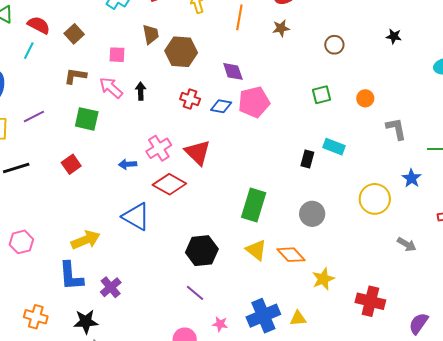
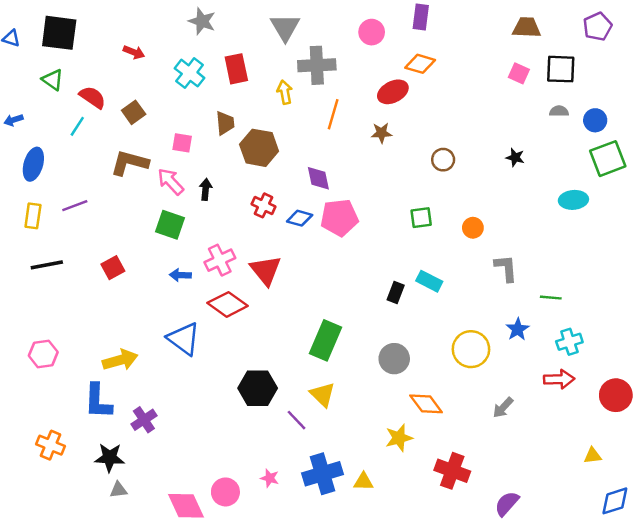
brown L-shape: (75, 76) -> (129, 163), size x1.4
green square: (87, 119) -> (170, 225), moved
gray arrow: (407, 244) -> (503, 408), turned 96
orange diamond: (291, 255) -> (426, 404), moved
purple line: (195, 293) -> (297, 420), moved

